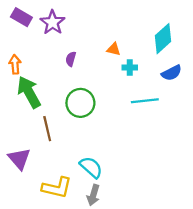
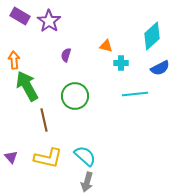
purple triangle: (19, 159) -> (11, 157), moved, size x0.6
yellow L-shape: (57, 188) -> (48, 158), moved

